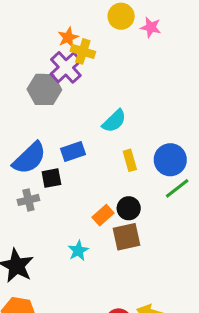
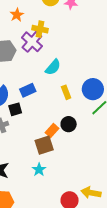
yellow cross: (83, 51) -> (40, 29), moved
purple cross: (66, 67) -> (32, 42), moved
brown square: (127, 237) -> (44, 145), moved
cyan star: (78, 251) -> (39, 170), moved

